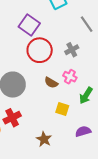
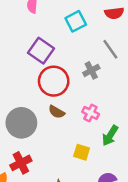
gray cross: (72, 50) -> (91, 70), moved
brown semicircle: (51, 83) -> (57, 112), moved

